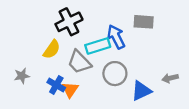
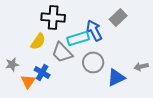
black cross: (69, 22) -> (53, 17), turned 30
gray rectangle: (144, 22) -> (118, 17), turned -48
orange triangle: (70, 90) -> (28, 81), moved

